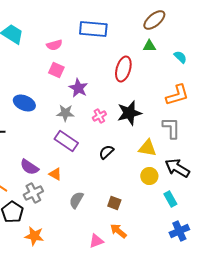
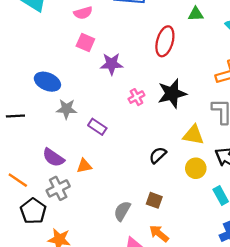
purple star: (78, 88) -> (112, 64), turned -30
gray star: (65, 113) -> (66, 109), moved
purple rectangle: (66, 141) -> (97, 127), size x0.7
black semicircle: (106, 152) -> (158, 155), moved
orange triangle: (55, 174) -> (84, 166), turned -40
gray semicircle: (76, 200) -> (122, 211), moved

